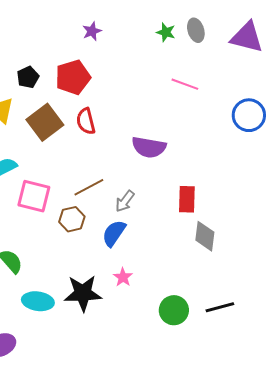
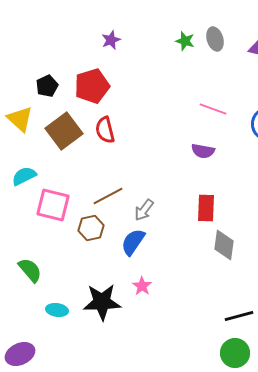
pink line: (185, 84) -> (213, 109), moved
purple semicircle: (149, 147) -> (203, 151), moved, size x0.7
cyan ellipse: (38, 301) -> (57, 310), size x0.7
green circle: (174, 310) -> (235, 353), moved

